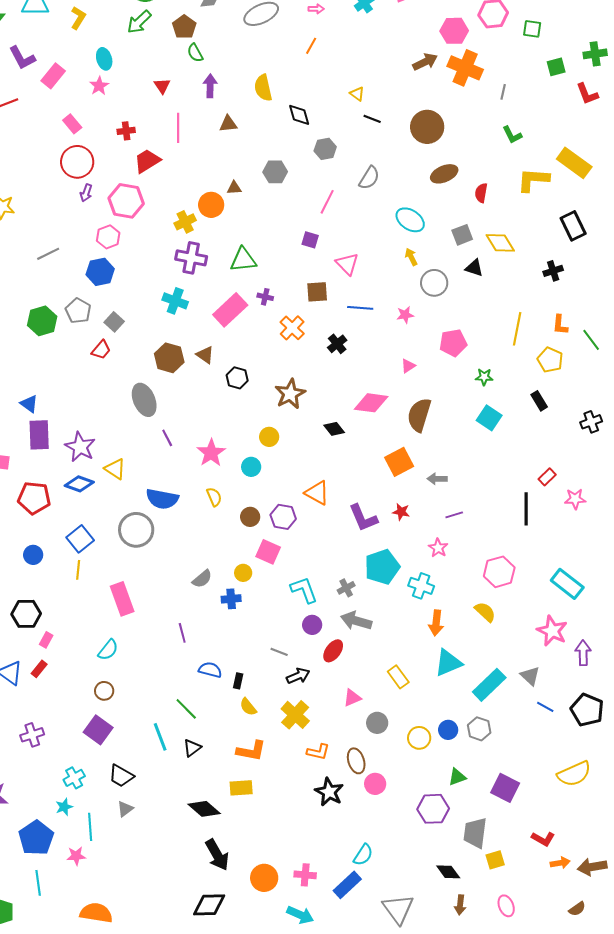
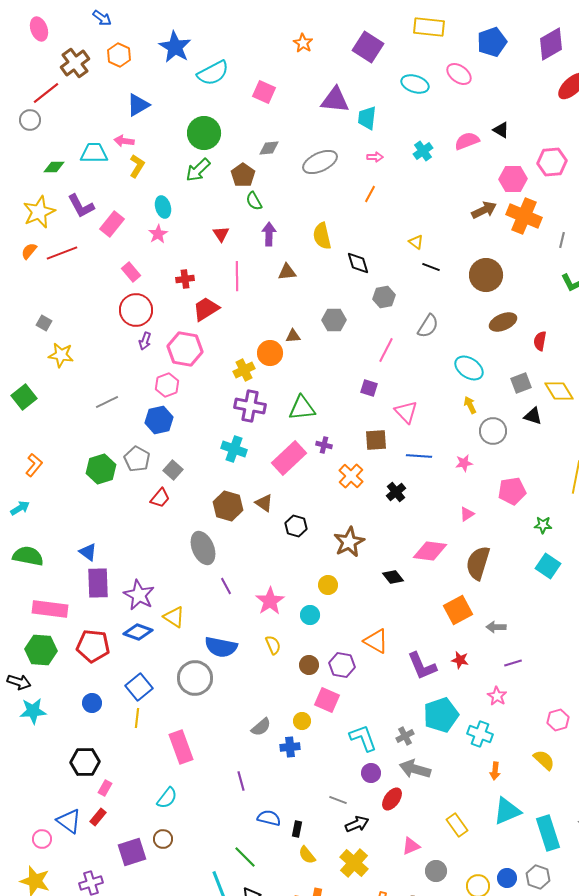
pink hexagon: (499, 572) -> (558, 720), size x0.7
orange arrow: (436, 623) -> (495, 771), size x0.7
cyan rectangle: (489, 685) -> (548, 833), turned -64
purple square: (98, 730) -> (132, 852), moved, turned 36

